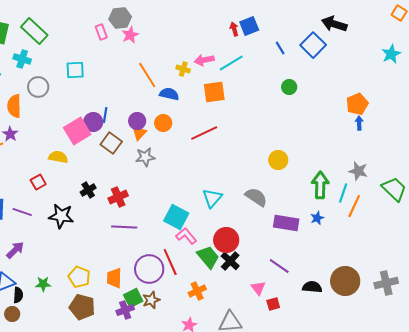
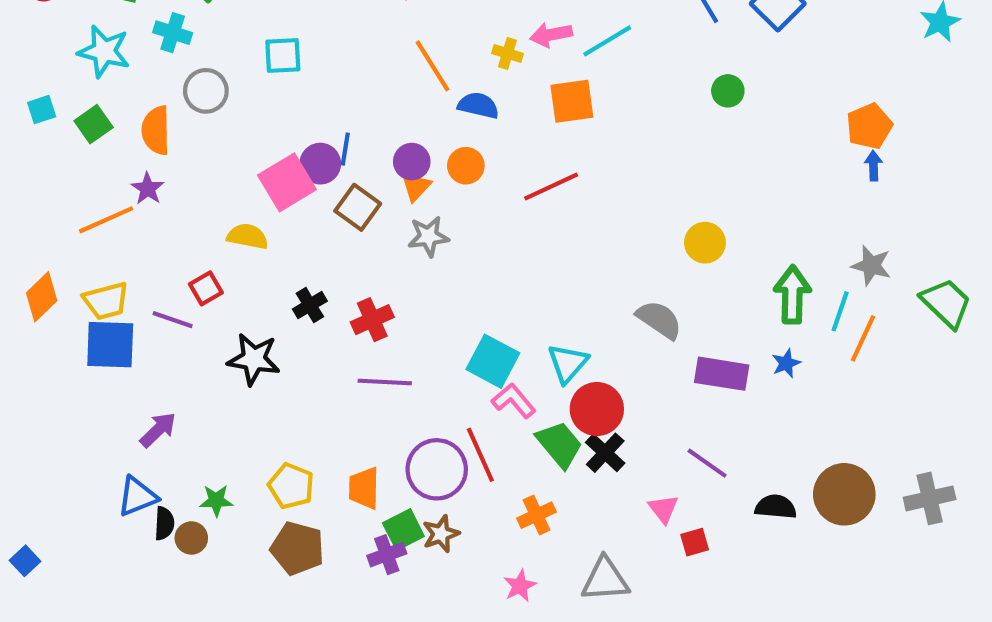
cyan triangle: (212, 198) -> (568, 363), moved
purple line: (22, 212) -> (173, 320), moved
brown circle: (12, 314) -> (191, 538), moved

